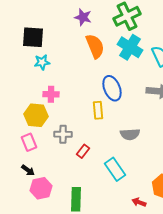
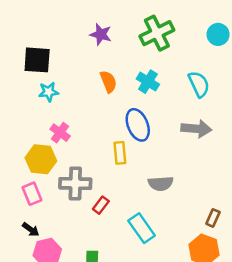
orange semicircle: (95, 46) -> (108, 82), moved, size x0.7
cyan cross: (130, 47) -> (148, 82), moved, size x0.7
pink cross: (51, 94) -> (60, 133), turned 35
gray cross: (63, 134) -> (75, 184), size x1.4

